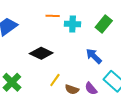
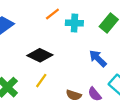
orange line: (53, 16) -> (52, 14), turned -40
yellow line: (55, 80) -> (41, 81), moved

